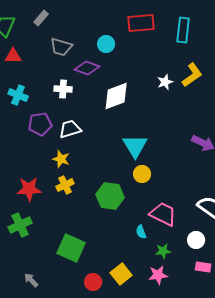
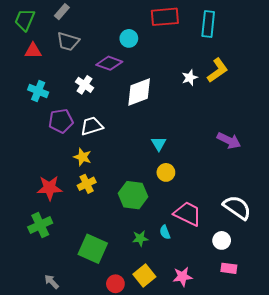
gray trapezoid: (61, 47) -> (68, 42), moved
white cross: (63, 89) -> (85, 85), turned 30
cyan triangle: (135, 146) -> (159, 144), size x0.6
green star: (163, 251) -> (140, 238), moved

